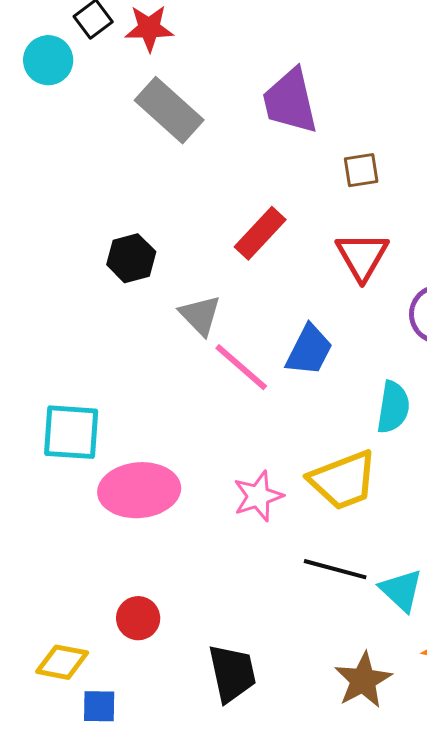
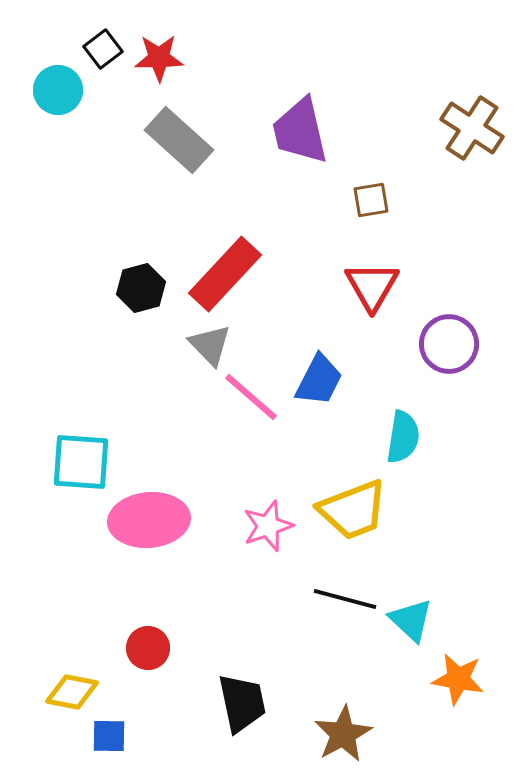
red rectangle: (260, 233) -> (225, 274), moved, size x1.4
brown star: (363, 680) -> (343, 734), moved

